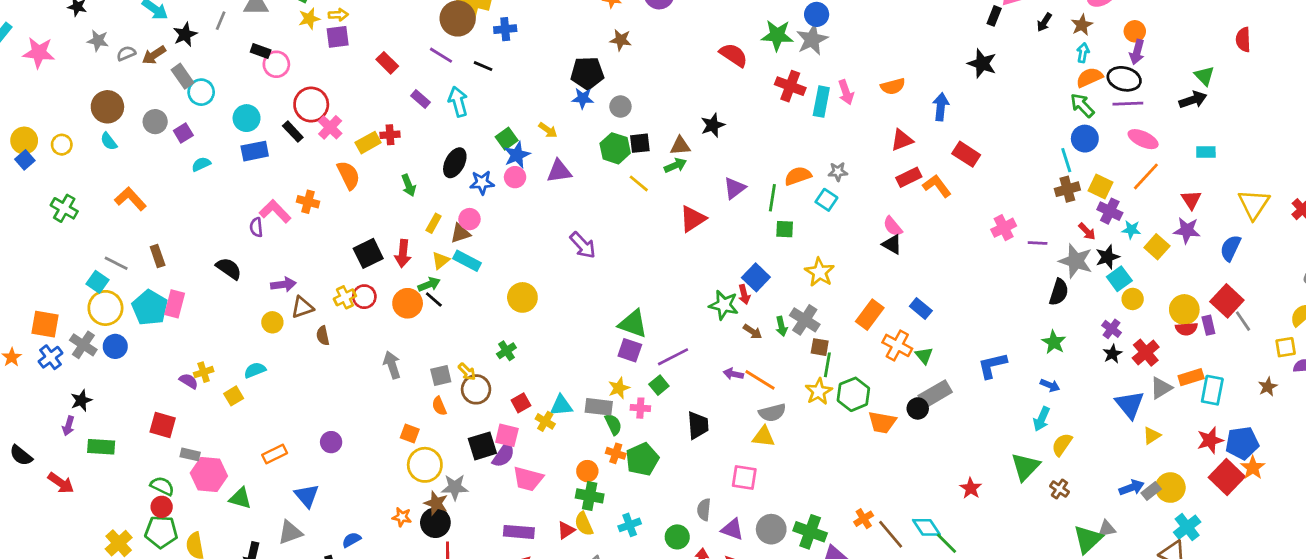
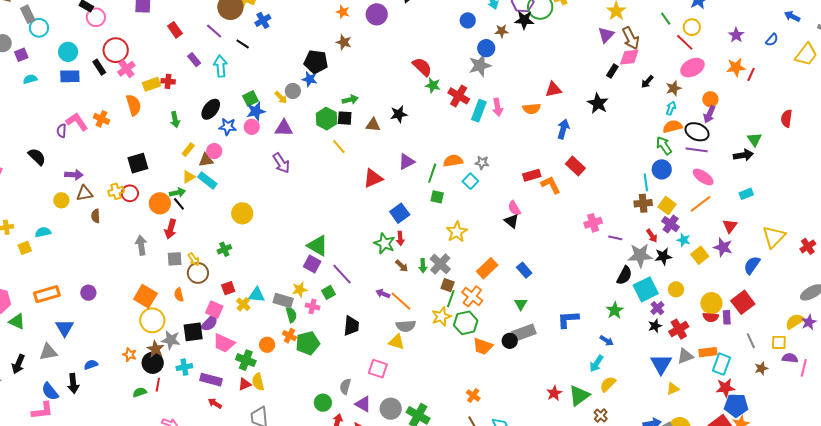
blue cross: (505, 29) -> (263, 20), turned -35
green star: (777, 35) -> (433, 85), moved, size x0.7
gray circle: (620, 107) -> (293, 91), moved
red triangle: (902, 140) -> (553, 89), moved
cyan rectangle: (1206, 152) -> (746, 194), turned -32
green arrow: (675, 165) -> (350, 100), moved
purple arrow: (583, 245) -> (281, 163), moved
red arrow: (403, 254) -> (171, 229), moved
gray star: (1076, 261) -> (640, 255), turned -30
blue square: (756, 277) -> (400, 213), moved
cyan square: (1119, 279) -> (646, 289), moved, size x1.4
gray line: (1243, 321) -> (751, 341), moved
orange cross: (897, 345) -> (472, 296), moved
purple line: (673, 357) -> (342, 274), turned 65
orange semicircle: (439, 406) -> (179, 295), moved
orange square: (410, 434) -> (145, 296), size x1.6
red star: (1210, 440) -> (725, 388), moved
black square: (482, 446) -> (193, 332), moved
orange rectangle: (275, 454) -> (47, 294), size x1.4
red star: (971, 488) -> (554, 393), moved
green cross: (590, 496) -> (246, 360), moved
orange cross: (864, 519) -> (473, 395), moved, turned -32
cyan cross: (630, 525) -> (184, 367), moved

